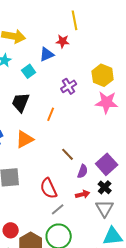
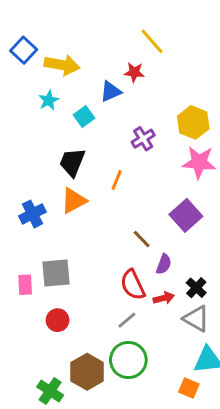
yellow line: (75, 20) -> (152, 41), turned -30
orange triangle: (25, 139) -> (74, 201), moved
purple square: (107, 164) -> (186, 215), moved
red semicircle: (49, 188) -> (133, 285), moved
gray triangle: (105, 208) -> (196, 319), turned -30
red circle: (11, 230) -> (58, 320), moved

